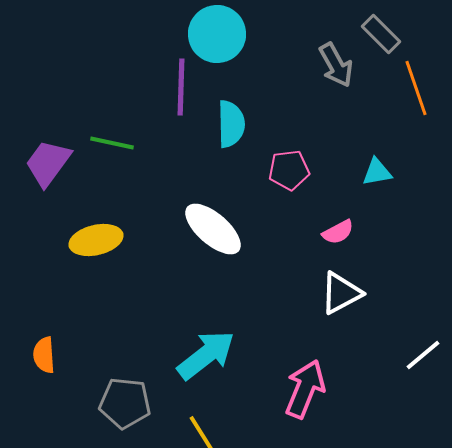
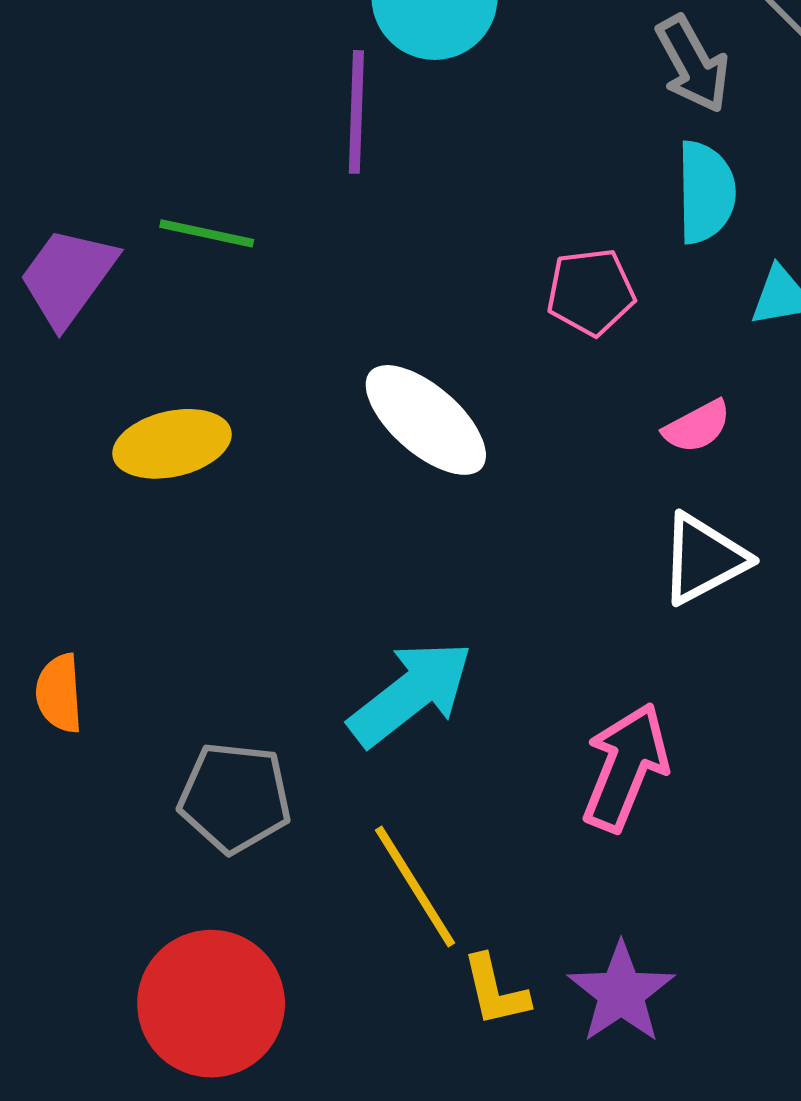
cyan semicircle: (231, 124) -> (706, 192), moved

